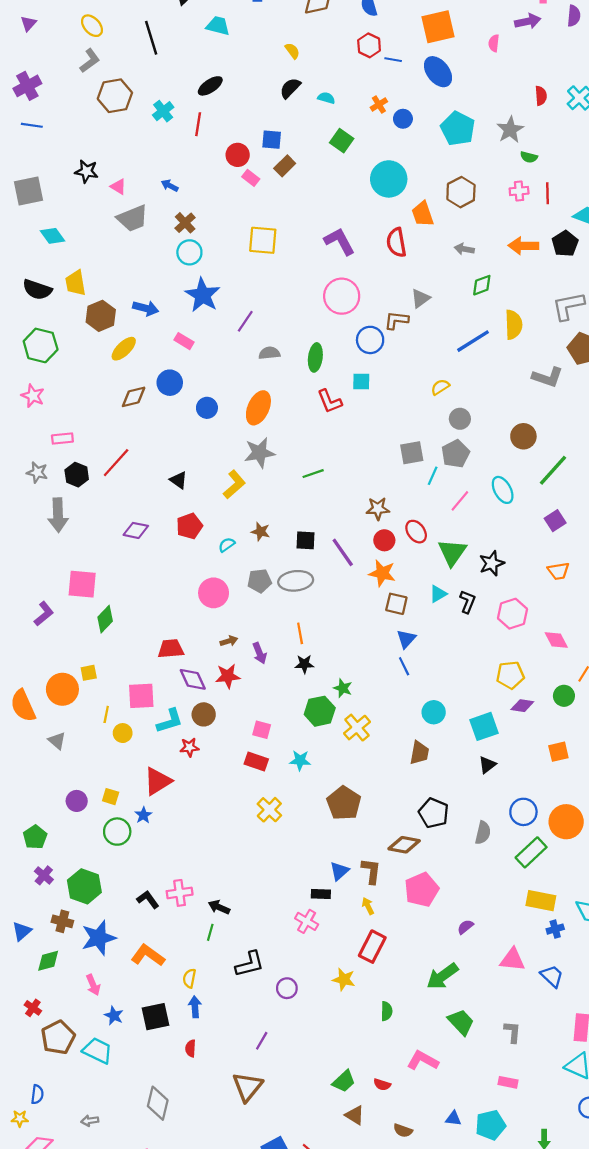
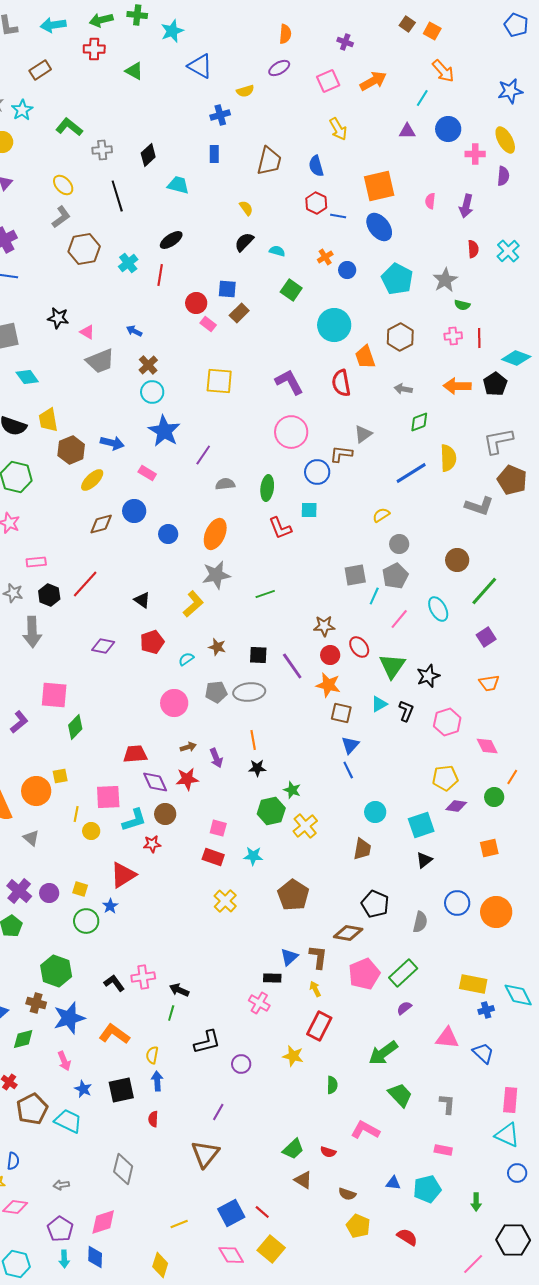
purple arrow: (528, 21) -> (466, 206), moved, turned 115
green rectangle: (531, 852) -> (403, 973), moved
purple cross: (44, 875) -> (19, 891), moved, size x1.4

